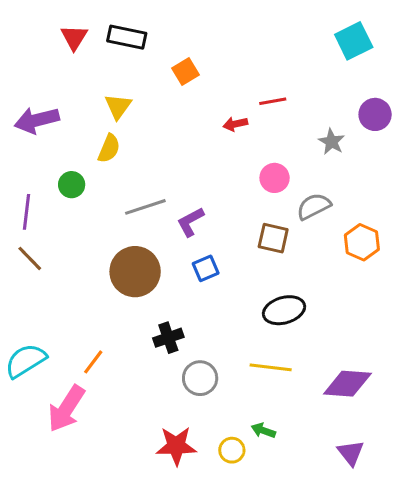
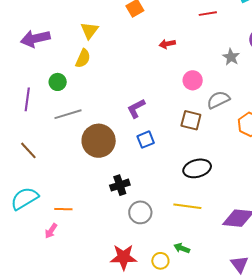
red line: (273, 101) -> (208, 14), moved
gray line: (145, 207) -> (68, 114), moved
brown line: (30, 258) -> (28, 150), moved
orange line: (93, 362) -> (63, 209), moved, turned 54
pink arrow: (66, 409) -> (51, 231), size x0.5

